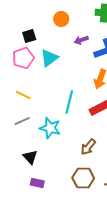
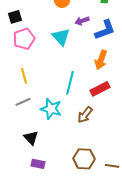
black square: (29, 36) -> (15, 17), moved
cyan triangle: (49, 58) -> (61, 37), moved, turned -36
yellow line: (23, 95) -> (24, 76), turned 49
brown arrow: (88, 147) -> (85, 115), moved

